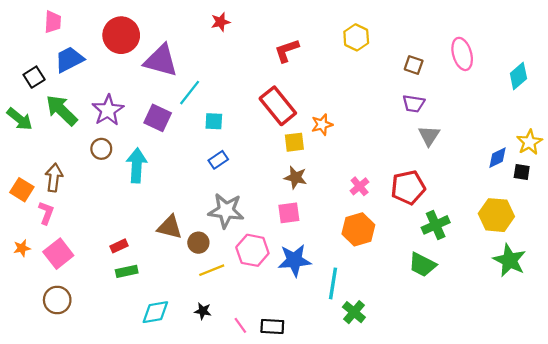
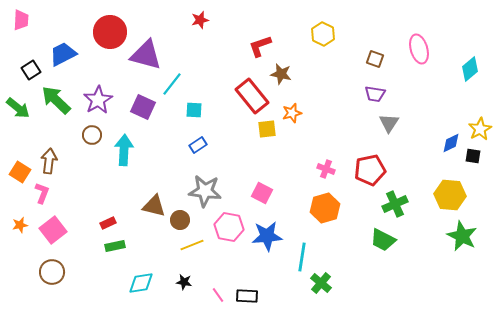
pink trapezoid: (53, 22) -> (21, 20), moved
brown star: (296, 178) -> (281, 74), moved
pink cross: (360, 186) -> (326, 169), turned -30
pink square: (289, 213) -> (262, 193), turned 35

